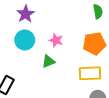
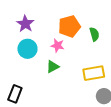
green semicircle: (98, 11) -> (94, 34), moved
orange pentagon: (94, 44) -> (69, 26), moved

